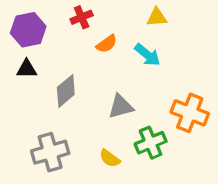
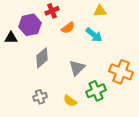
purple hexagon: (28, 30) -> (30, 25), moved
black triangle: (27, 69) -> (11, 38), moved
gray triangle: (121, 107) -> (77, 68), turned -30
gray cross: (50, 152) -> (40, 97), moved, size x0.6

